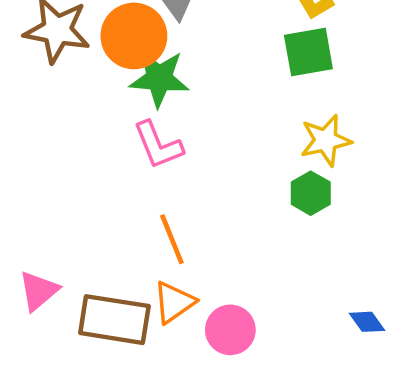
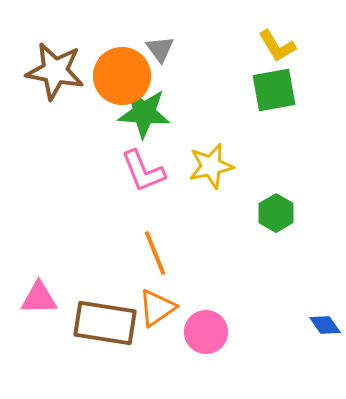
yellow star: (326, 140) -> (211, 166), moved
pink triangle: (39, 291) -> (39, 298), turned 39

